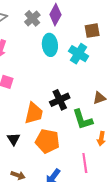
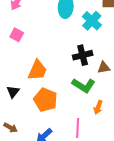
black cross: (60, 100) -> (83, 55), moved
green L-shape: (83, 119) -> (84, 85), turned -50

